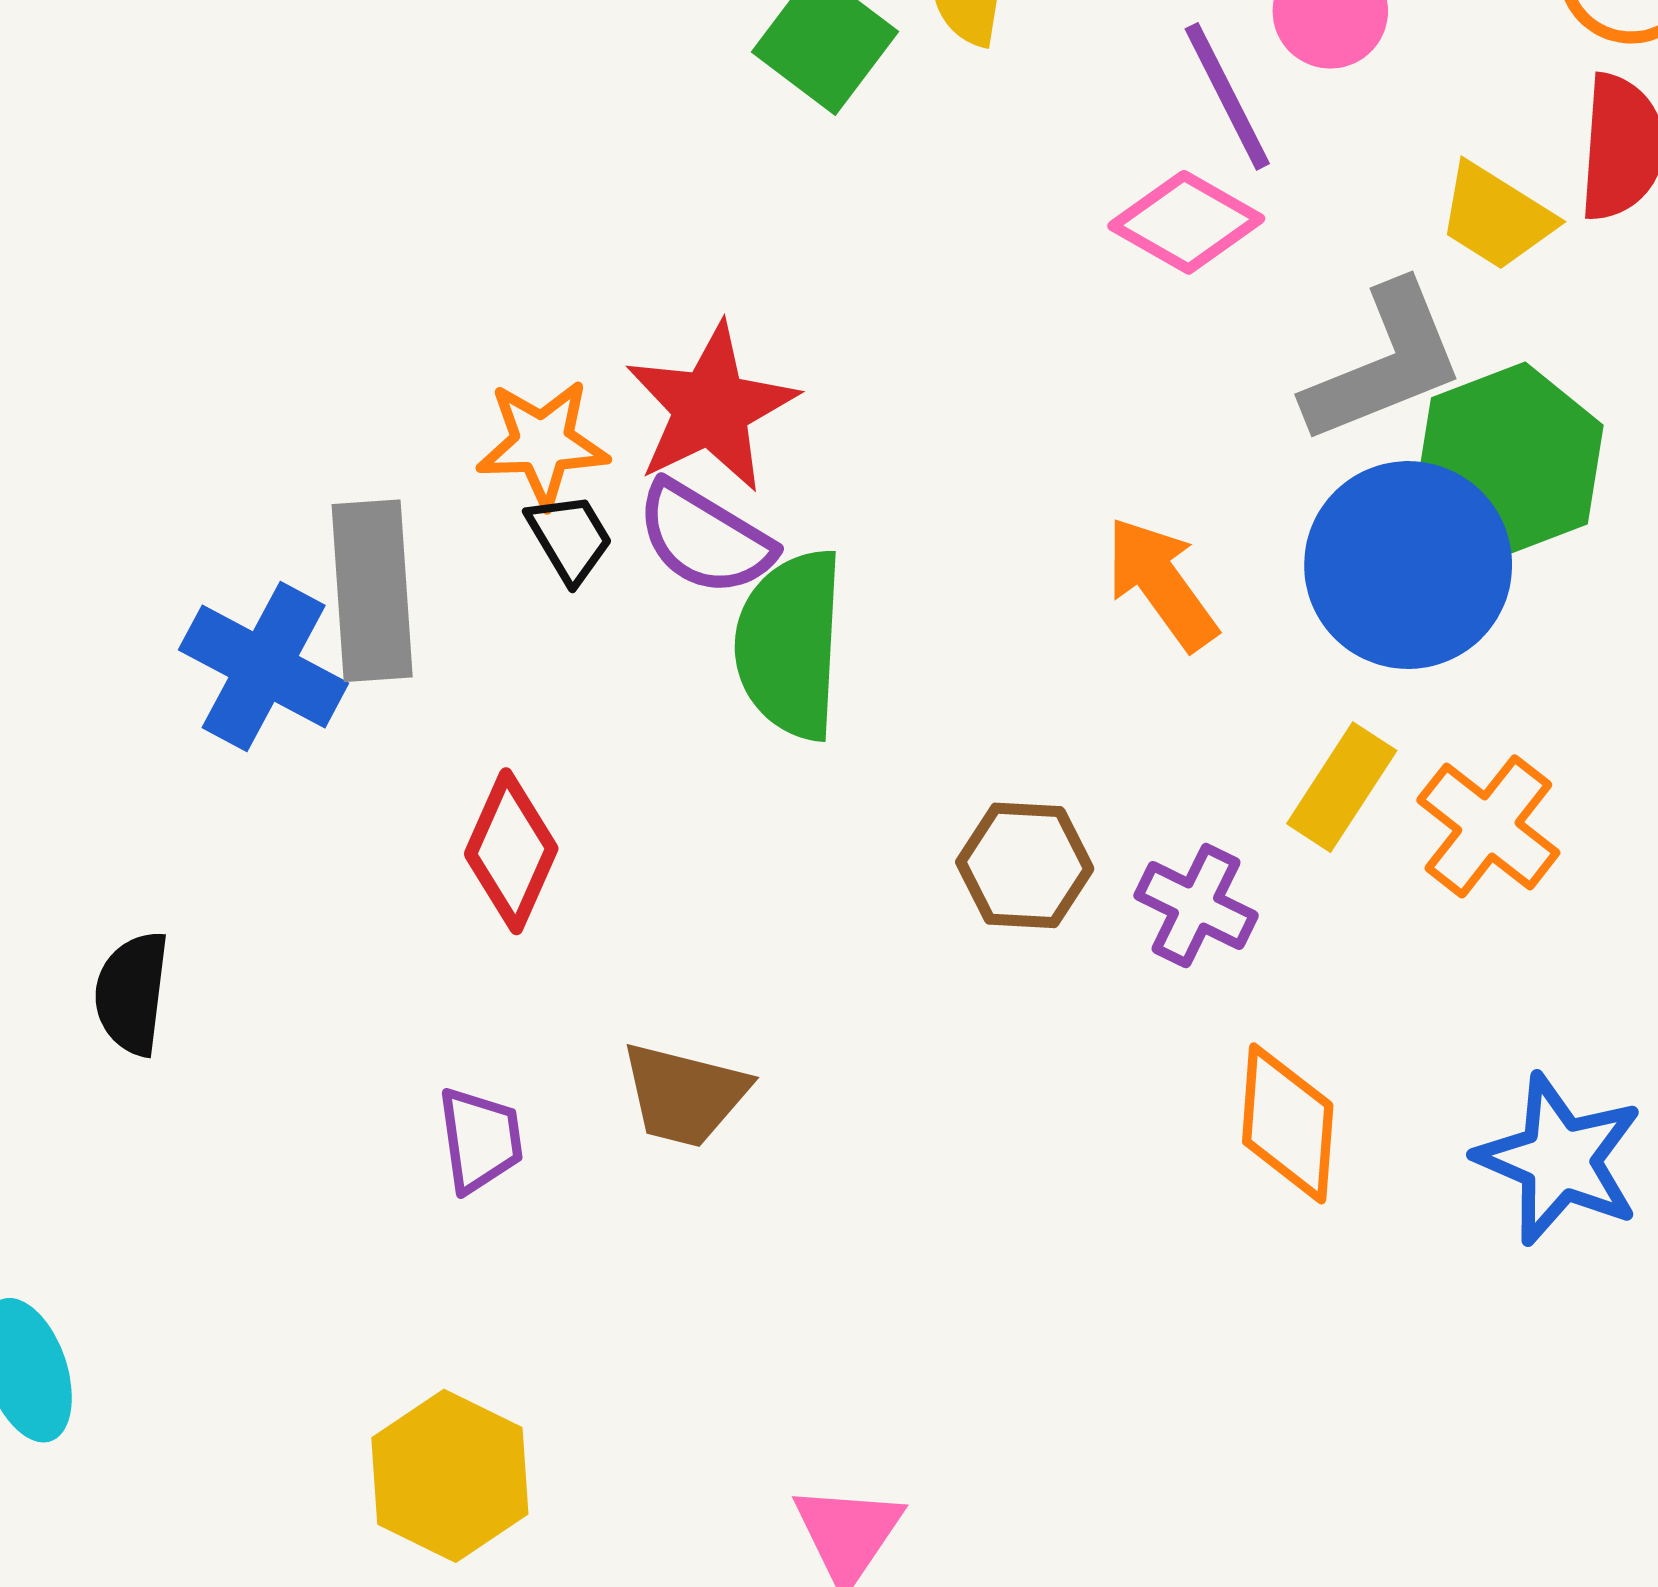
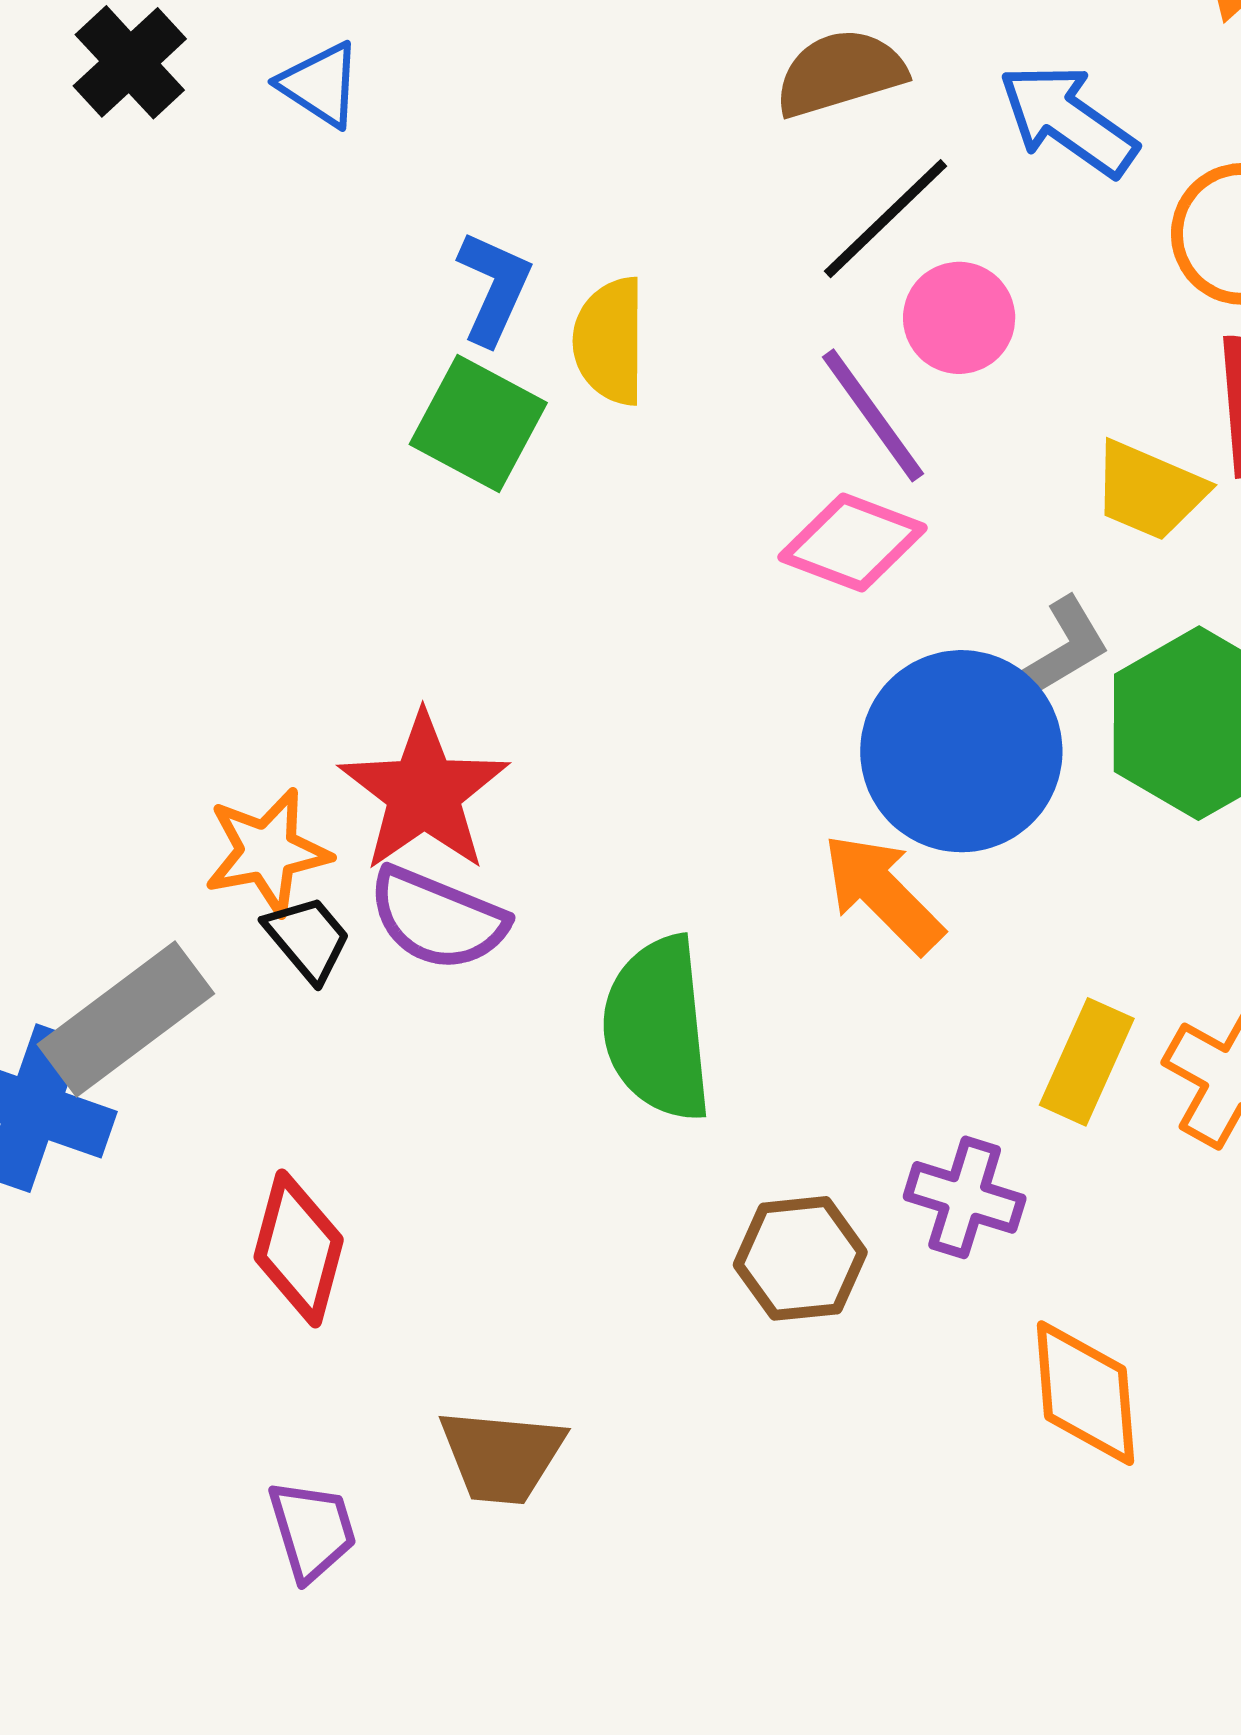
gray L-shape: (1384, 363) -> (1064, 648), size x0.6
blue circle: (1408, 565) -> (961, 751), moved
gray rectangle: (372, 591) -> (126, 1019), turned 66
green semicircle: (790, 644) -> (657, 1029), moved
brown hexagon: (1025, 865) -> (800, 1258), moved

